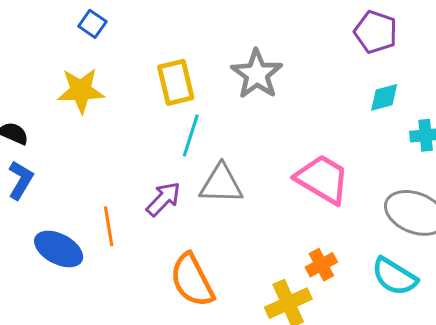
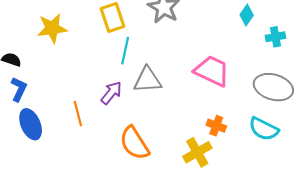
cyan diamond: (384, 97) -> (247, 15), turned -35
blue ellipse: (59, 249) -> (31, 124), moved, turned 44
orange cross: (321, 265) -> (216, 126), turned -36

